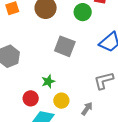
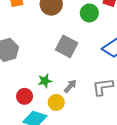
gray arrow: (87, 109) -> (70, 86), moved

